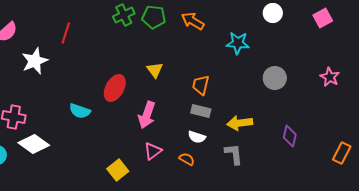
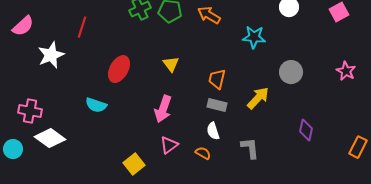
red ellipse: (115, 88) -> (119, 69), moved
yellow arrow: (240, 123) -> (258, 98), moved, turned 140
white semicircle: (197, 137) -> (213, 131), turned 54

